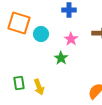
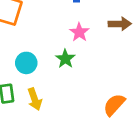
cyan circle: (41, 34) -> (26, 63), moved

